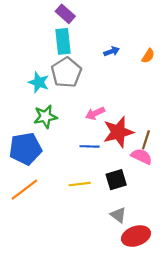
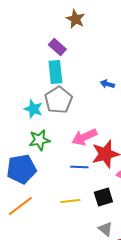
blue arrow: (112, 51) -> (107, 84), moved, turned -144
pink arrow: (95, 113) -> (84, 137), size x1.4

